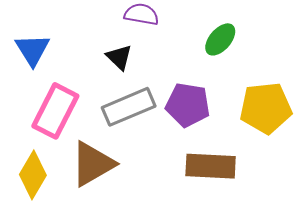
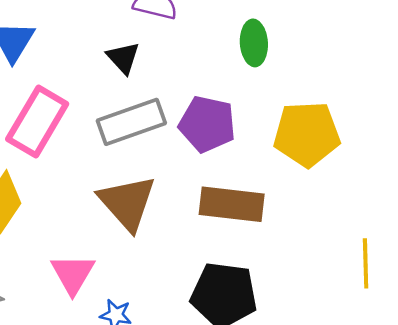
green ellipse: (220, 39) -> (254, 43), turned -48
brown triangle: (93, 164) -> (127, 203), moved, turned -45

